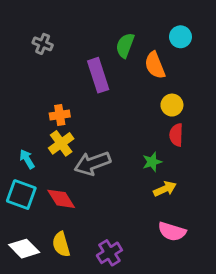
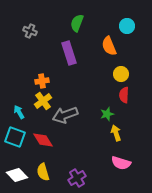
green semicircle: (125, 45) -> (77, 23), moved
yellow arrow: (165, 189) -> (116, 133), turned -84

